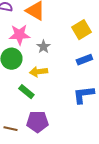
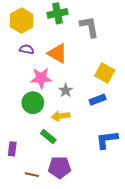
yellow square: (81, 30) -> (105, 73), turned -30
blue rectangle: (84, 60) -> (98, 100), moved

